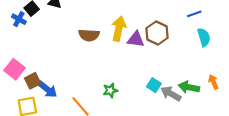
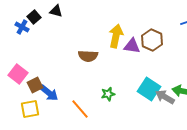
brown semicircle: (89, 35) -> (88, 56), moved
cyan square: (154, 85) -> (149, 89), size x1.6

